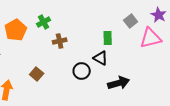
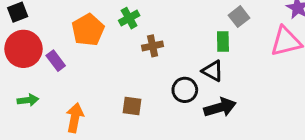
gray square: (131, 21) -> (239, 17), moved
brown square: (37, 74) -> (132, 106), moved, turned -32
black arrow: (119, 83) -> (220, 108), moved

